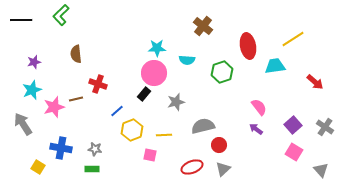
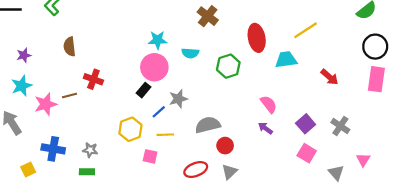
blue line: (117, 111) -> (159, 112), moved
yellow square: (38, 167) -> (28, 170), turned 32

